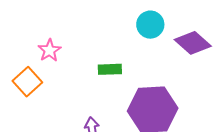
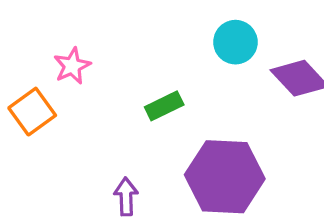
green rectangle: (110, 69) -> (164, 106), turned -30

